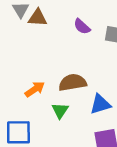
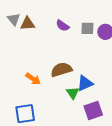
orange arrow: (35, 89) -> (33, 79), turned 77
green triangle: (60, 111) -> (73, 93), moved

